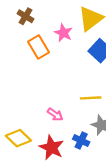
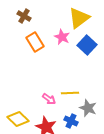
pink star: (63, 33) -> (62, 37), moved
yellow line: (91, 98) -> (70, 93), moved

